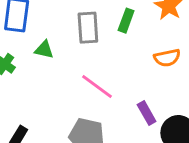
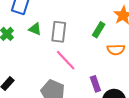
green rectangle: (126, 21) -> (99, 30), moved
gray rectangle: (88, 28) -> (59, 32), moved

